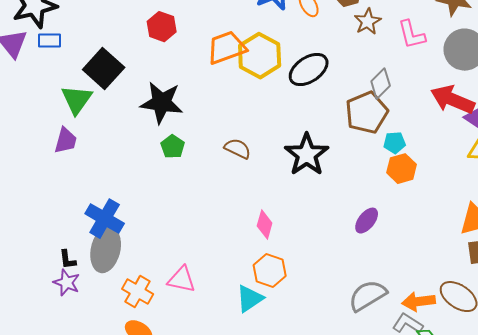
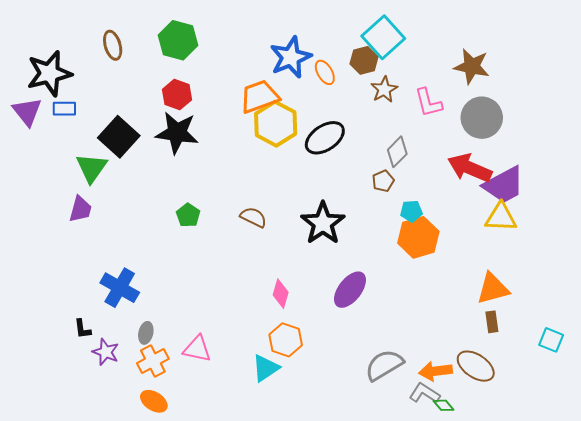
orange trapezoid: (227, 48) -> (259, 97), moved
black star: (162, 103) -> (177, 133), moved
brown pentagon: (367, 113) -> (383, 181), size x0.5
orange hexagon: (402, 169) -> (418, 237), size x1.4
purple ellipse: (367, 221) -> (350, 290), moved, size x1.4
gray ellipse: (106, 250) -> (146, 333), moved, size x0.5
purple star: (67, 283) -> (106, 352), moved
orange cross: (138, 292) -> (153, 361), turned 32

